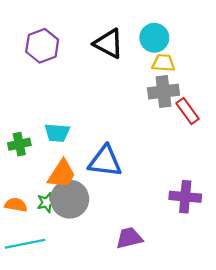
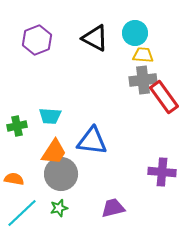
red rectangle: (188, 111) -> (164, 97), size x1.4
green star: (47, 203) -> (59, 208), moved
cyan line: (25, 244) -> (22, 213), turned -32

